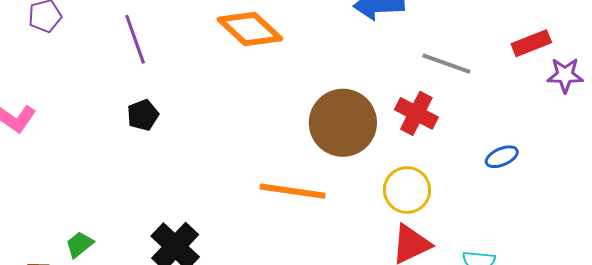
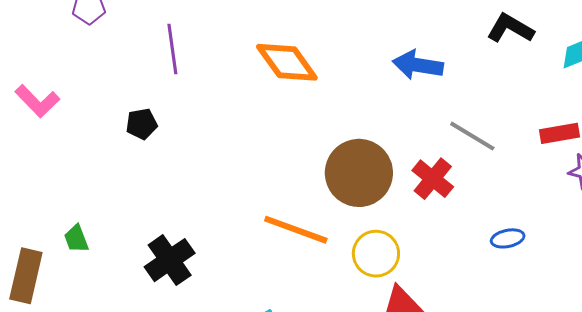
black pentagon: (143, 115) -> (142, 124), moved
yellow circle: (407, 190) -> (376, 254), moved
green trapezoid: (79, 244) -> (76, 239), turned -84

